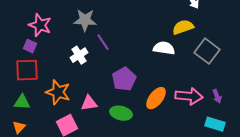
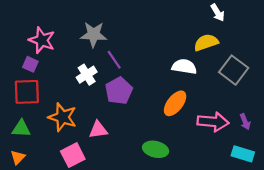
purple pentagon: (124, 79) -> (119, 91), moved
orange ellipse: (156, 98) -> (175, 103), moved
green ellipse: (121, 113) -> (156, 149), moved

